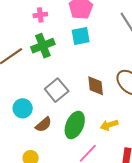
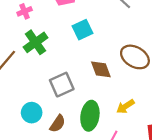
cyan square: (81, 36) -> (82, 30), moved
gray square: (57, 90) -> (62, 85), turned 30

